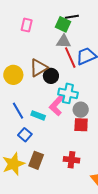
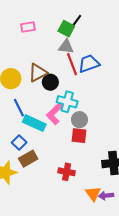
black line: (72, 17) -> (76, 21), turned -48
pink rectangle: (27, 25) -> (28, 27), turned 64
blue line: (18, 111) -> (19, 108), moved
cyan rectangle: (38, 115) -> (34, 123), size x1.5
brown rectangle: (36, 160) -> (28, 159), moved, turned 36

